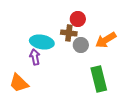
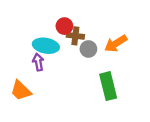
red circle: (78, 19) -> (64, 26), moved

